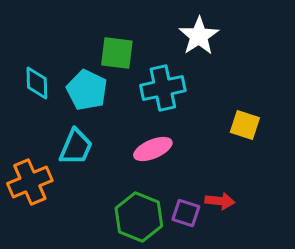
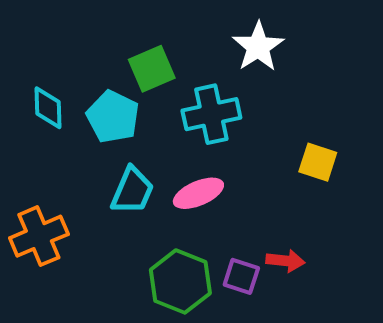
green square: (117, 53) -> (152, 69), turned -30
cyan trapezoid: (76, 147) -> (132, 191), moved

